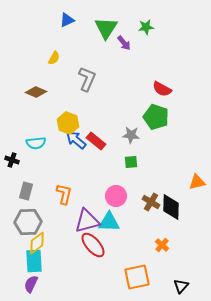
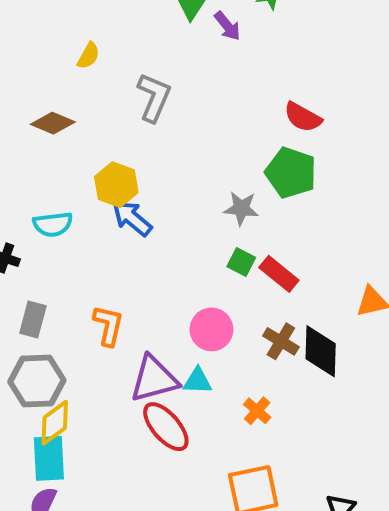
red rectangle: (96, 141) -> (279, 274), moved
green square: (131, 162) -> (241, 262), turned 32
cyan triangle: (109, 222) -> (198, 381), size x0.7
orange cross: (162, 245) -> (257, 411), moved

